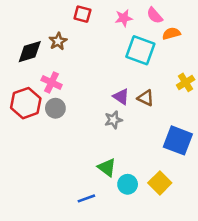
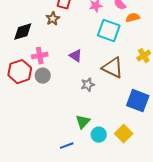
brown star: (58, 41) -> (53, 19), moved
pink cross: (52, 82) -> (40, 56), turned -35
purple triangle: (121, 97) -> (76, 56), moved
brown triangle: (146, 98) -> (113, 68), size x1.6
green triangle: (107, 168) -> (83, 122), turned 35

